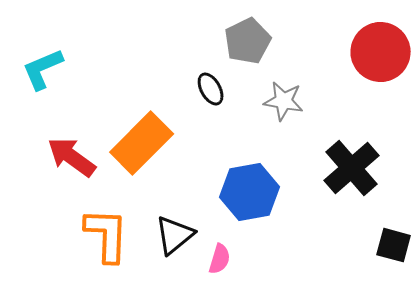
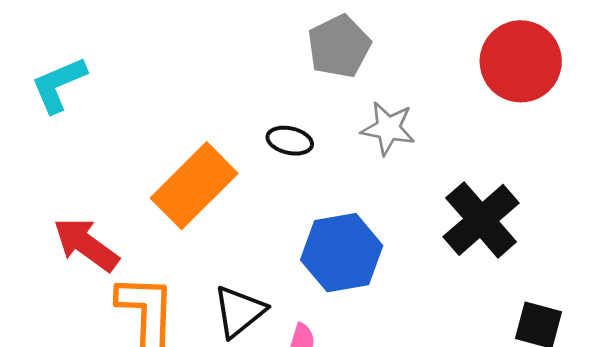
black ellipse: (211, 89) -> (290, 141), moved, turned -48
red arrow: (72, 157) -> (86, 244), moved

